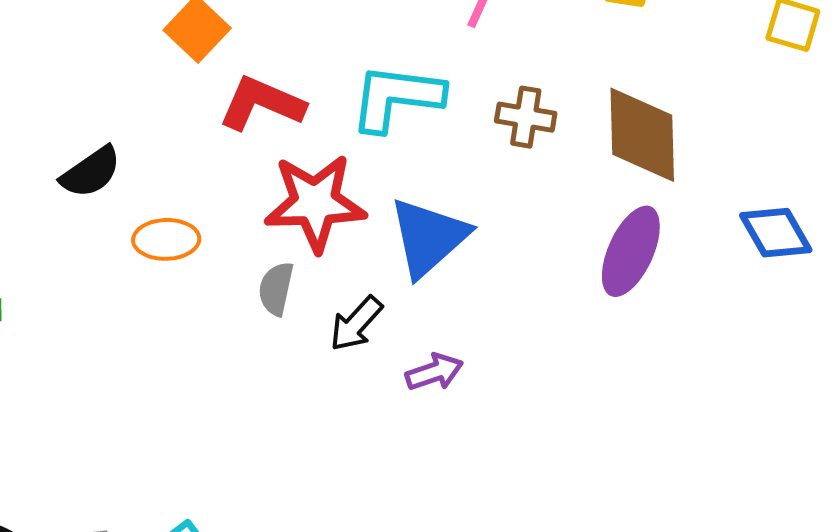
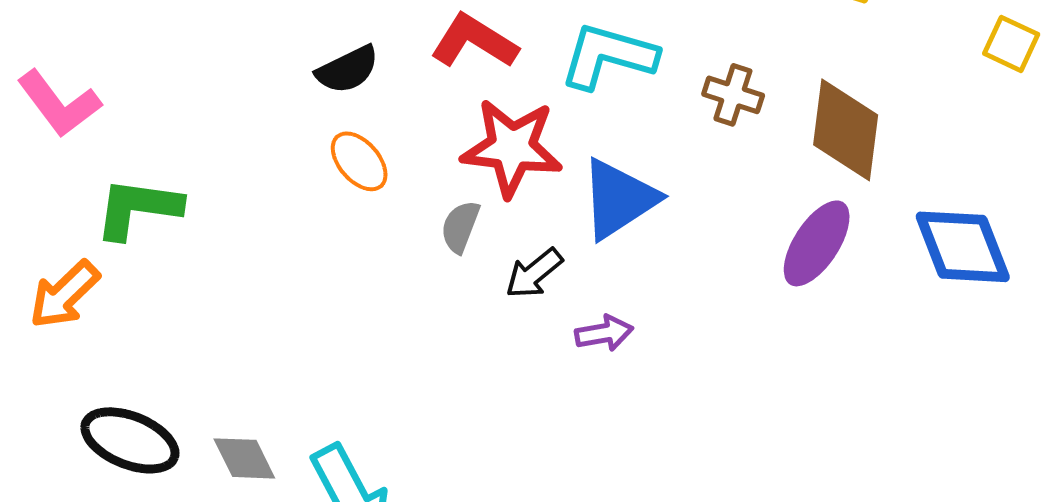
black semicircle: (91, 172) -> (348, 70), moved
blue diamond: (776, 233) -> (963, 247), size x1.4
orange ellipse: (166, 239) -> (359, 161), turned 42

